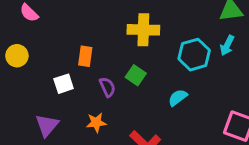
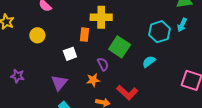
yellow cross: (143, 30) -> (101, 17), moved
green square: (136, 75) -> (120, 47), size x1.5
purple semicircle: (107, 87) -> (103, 64), moved

